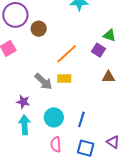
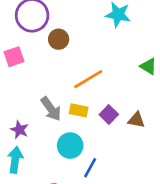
purple square: (98, 50) -> (109, 115), moved
cyan circle: (54, 117) -> (70, 146), moved

